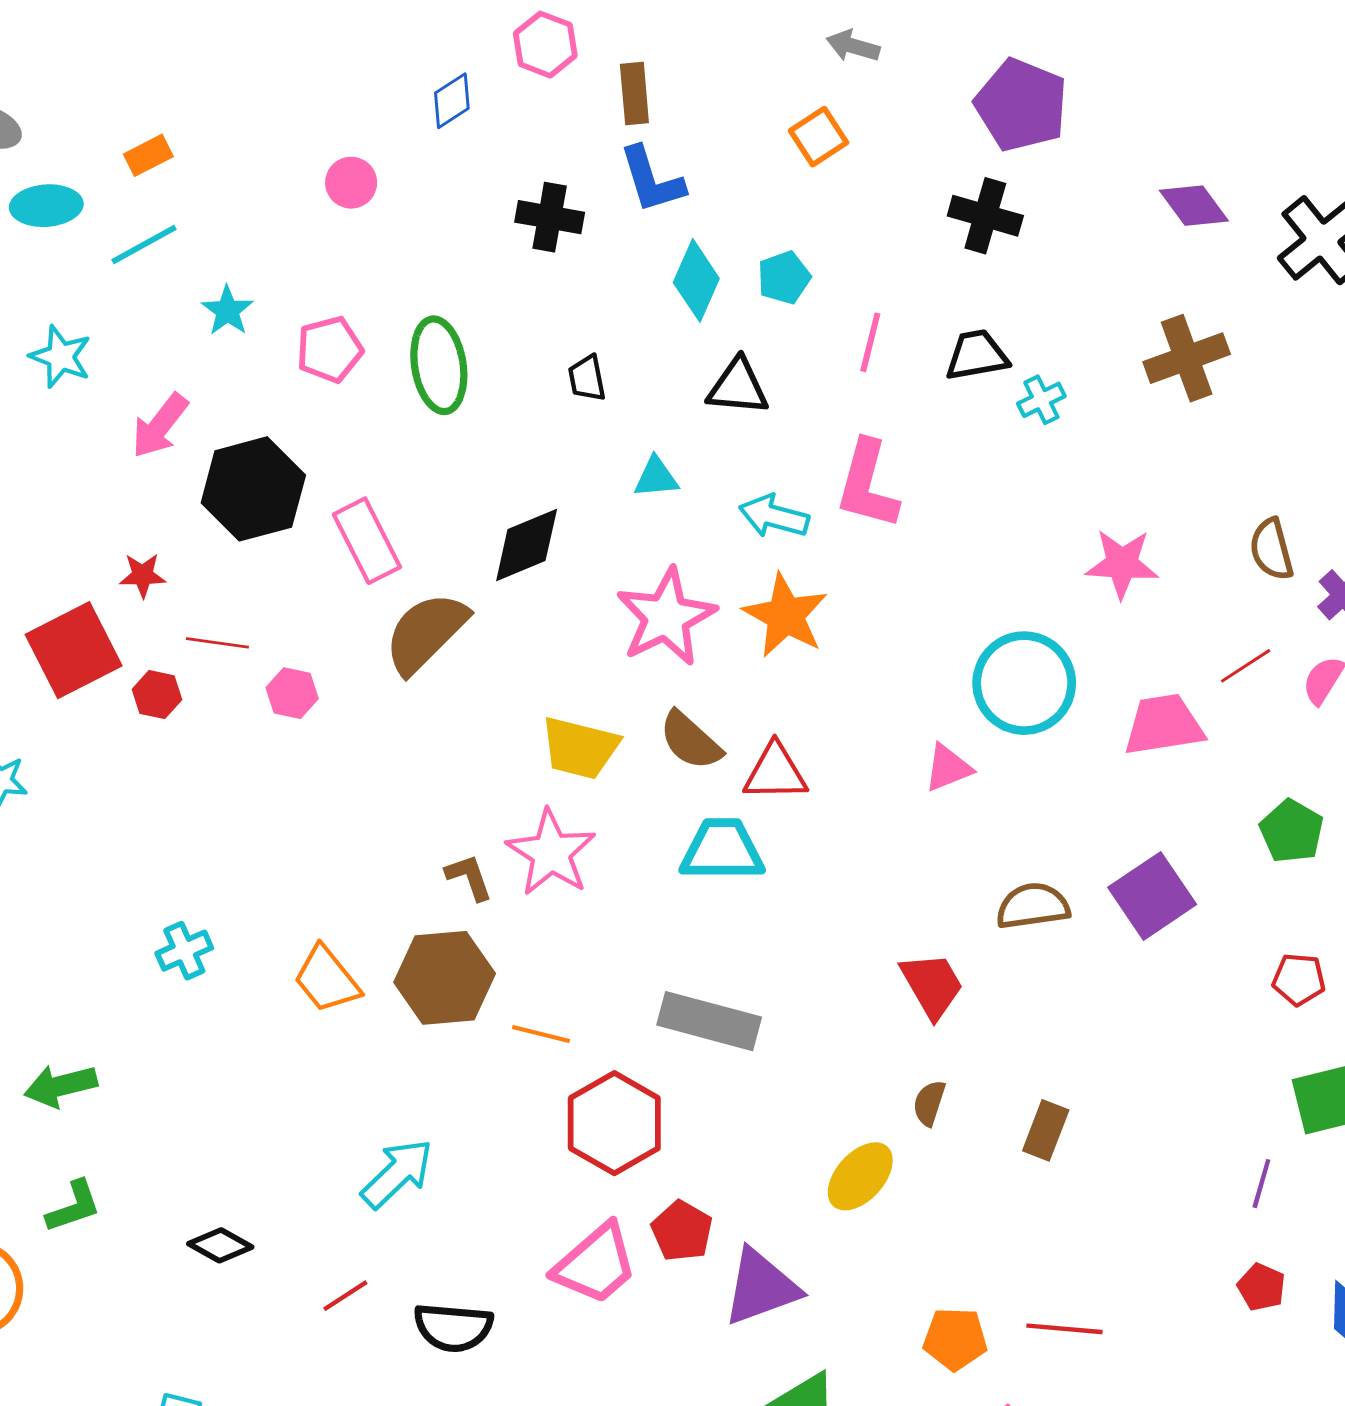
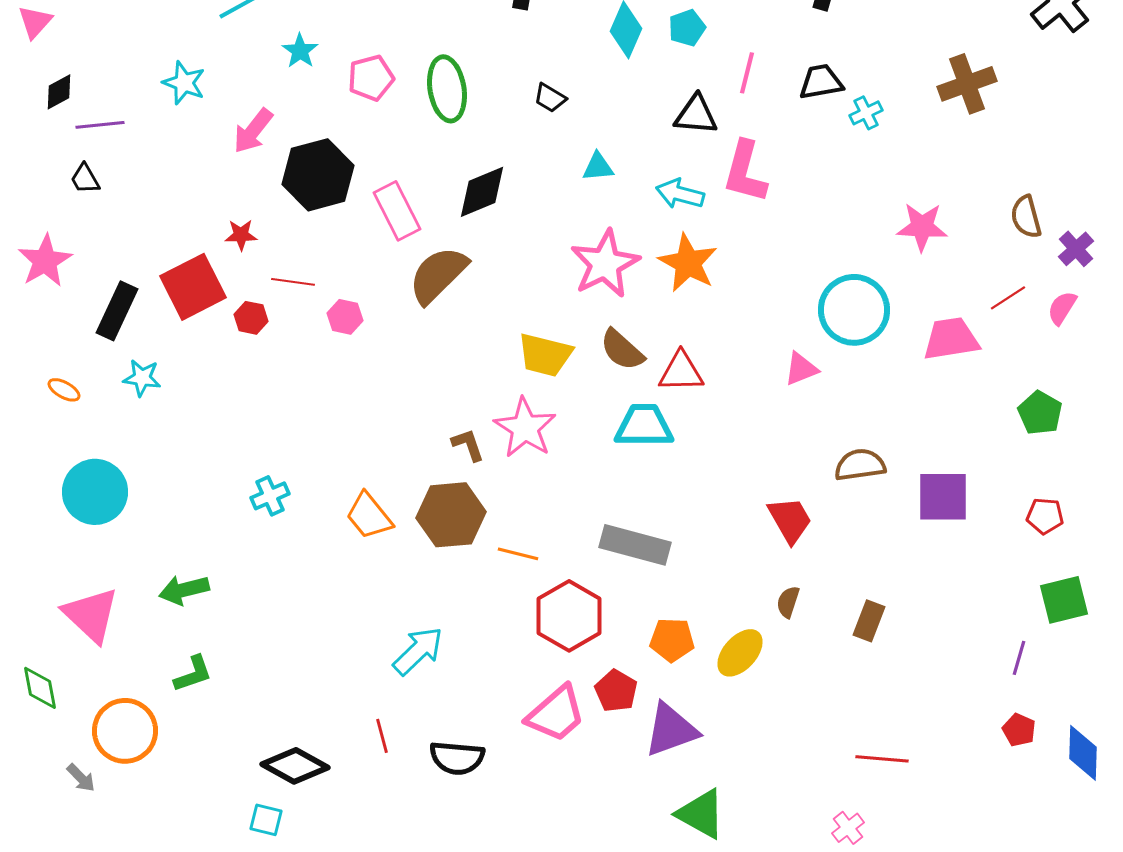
black trapezoid: (587, 378) -> (550, 98), turned -48
black triangle: (738, 387) -> (696, 115), moved
black diamond: (527, 545) -> (482, 192), moved
purple square: (1152, 896) -> (943, 497), moved, turned 34
black diamond: (220, 1245) -> (295, 766), moved, size x1.5
red line: (345, 1296) -> (382, 736), turned -72
orange pentagon: (955, 1339) -> (672, 640), moved

